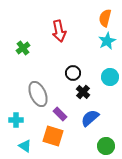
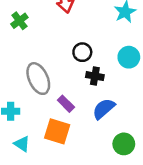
black cross: (83, 92) -> (95, 76), turned -32

